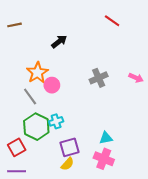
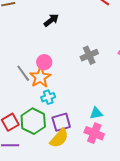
orange star: (37, 73) -> (40, 77), moved
green hexagon: (36, 127) -> (33, 121), moved
yellow semicircle: (67, 164) -> (59, 138), size x1.5

